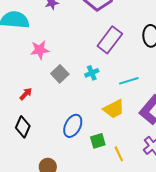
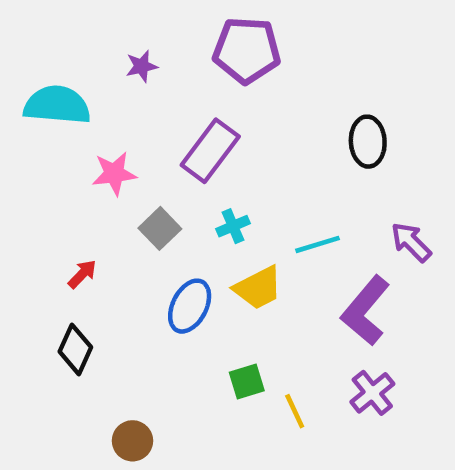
purple rectangle: (110, 40) -> (210, 151), moved
yellow trapezoid: (114, 109) -> (258, 288), moved
blue ellipse: (73, 126) -> (190, 306), moved

